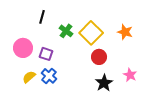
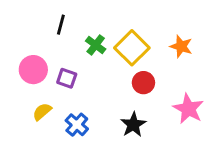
pink star: (130, 75) -> (188, 109), size x1.5
blue cross: (49, 76) -> (77, 125), moved
black star: (104, 83) -> (133, 125), moved

